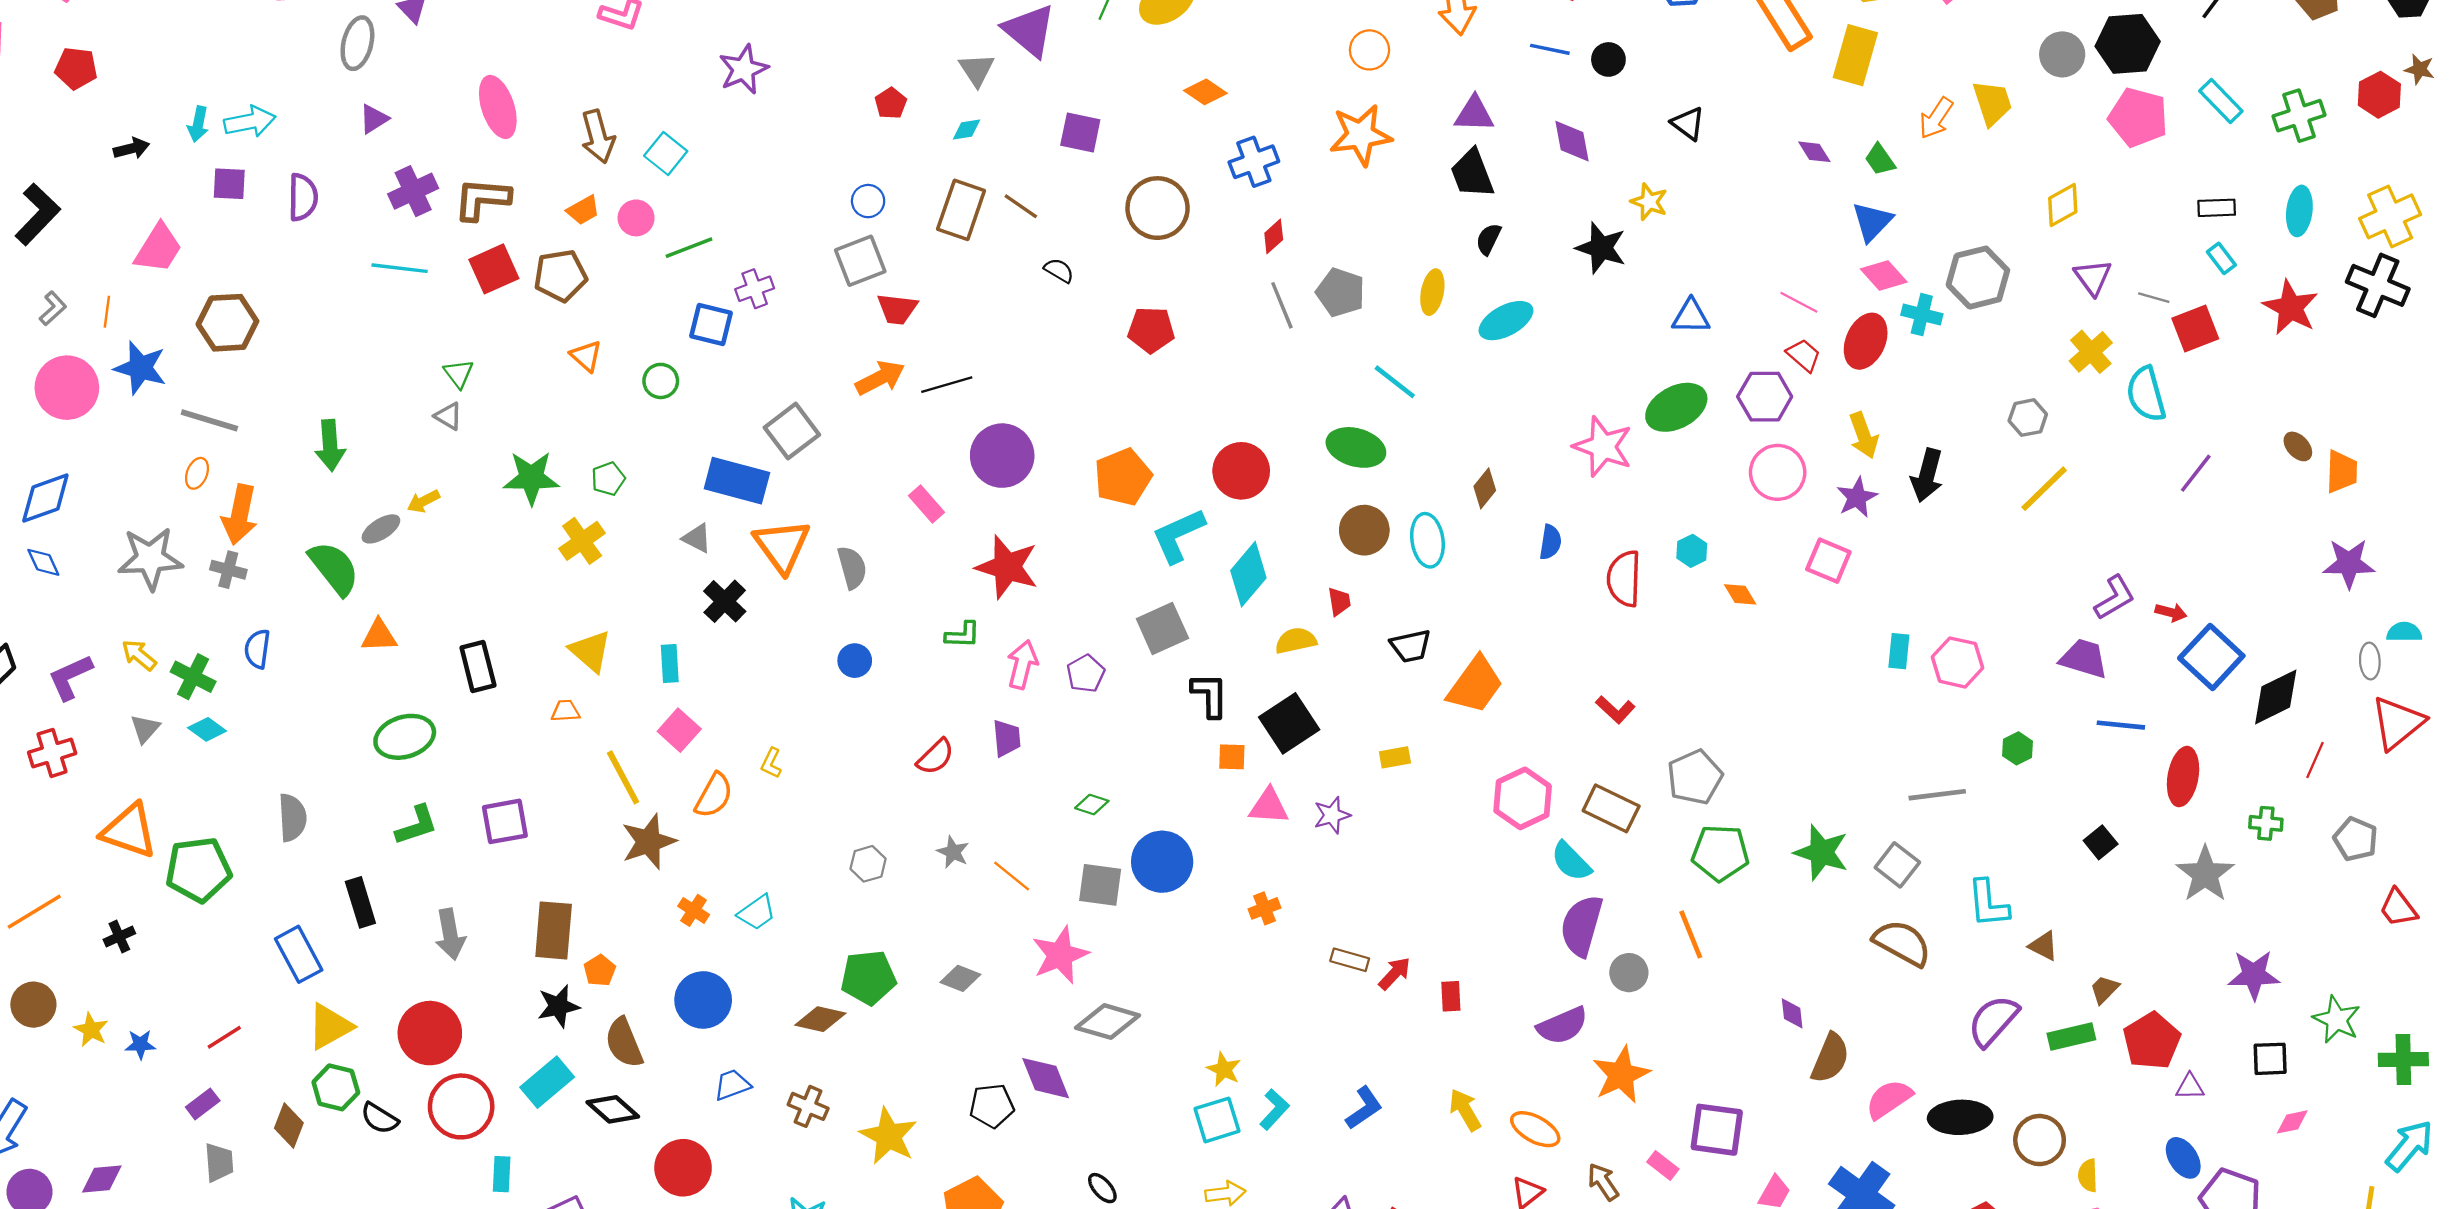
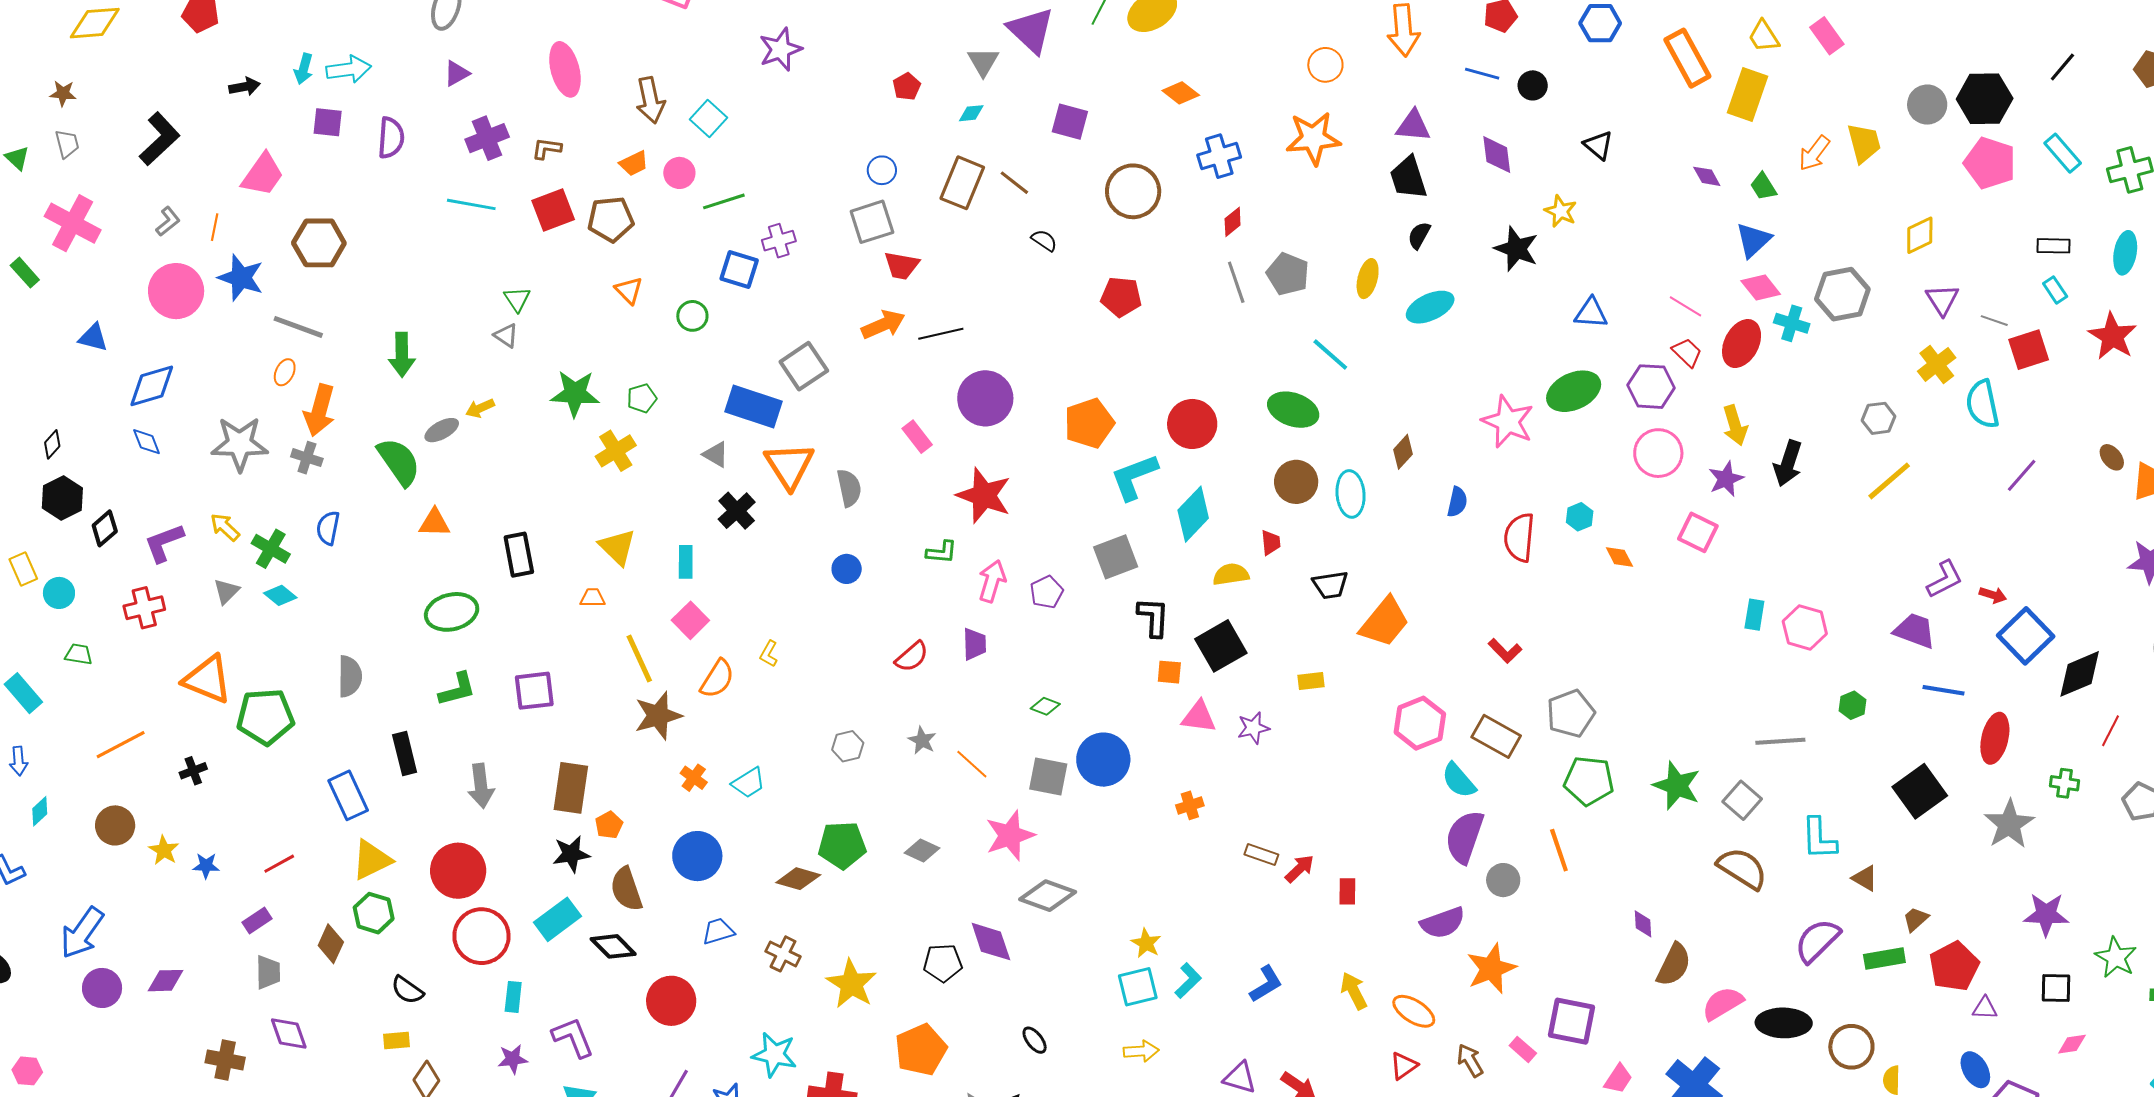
brown L-shape: (482, 199) -> (547, 149), size x0.6
black square: (2101, 842) -> (1920, 791), size x1.8
black semicircle: (380, 1118) -> (407, 990), moved

